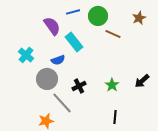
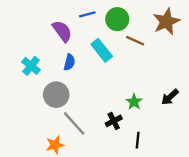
brown star: (139, 18) -> (166, 22), size x1.6
cyan rectangle: (74, 42) -> (102, 50), moved
blue semicircle: (58, 60) -> (69, 62), moved, turned -56
black cross: (79, 86) -> (114, 121), moved

